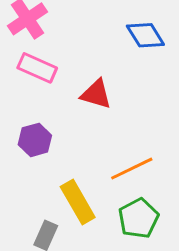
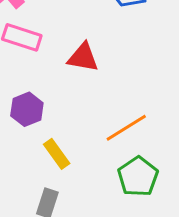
yellow rectangle: (78, 202) -> (57, 154), moved, size x0.7

